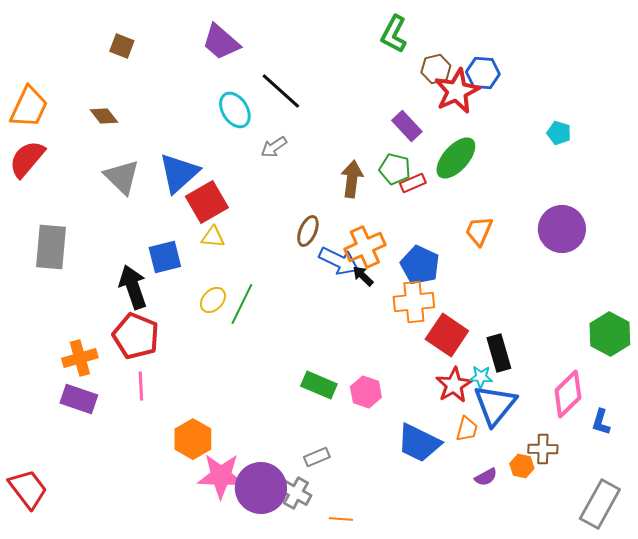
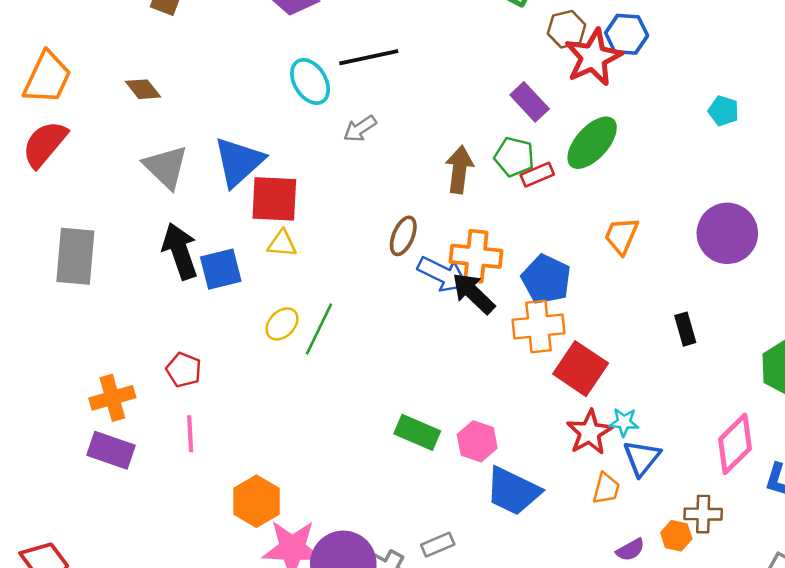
black line: (281, 91) -> (369, 57), turned -54
red square: (207, 202) -> (274, 199), turned 33
orange cross: (365, 247) -> (476, 256), turned 30
black arrow: (363, 276) -> (473, 293), size x1.6
black arrow: (133, 287) -> (180, 251), moved
red pentagon: (136, 336) -> (184, 370), size x0.6
black rectangle: (499, 353) -> (685, 329), moved, size x0.7
blue triangle: (495, 405) -> (642, 458), size x0.7
blue trapezoid: (419, 443) -> (513, 491), moved
gray rectangle: (317, 457) -> (438, 545), moved

